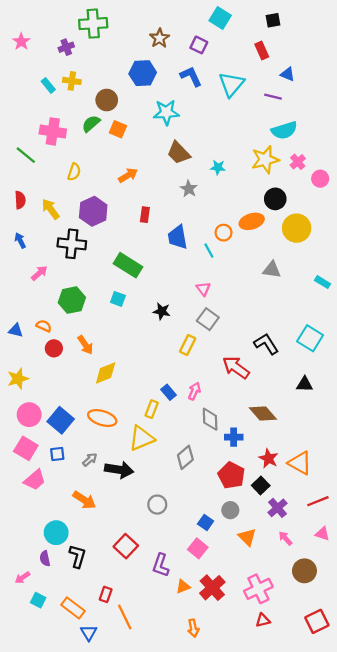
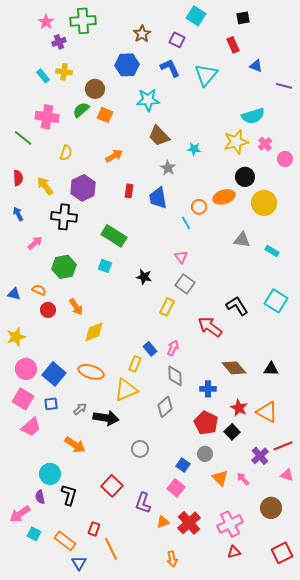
pink star: (21, 42) -> (46, 22), moved
purple line: (273, 97) -> (284, 86), moved
blue trapezoid: (177, 237) -> (158, 198), moved
cyan rectangle: (322, 282) -> (272, 251), moved
black triangle: (304, 384) -> (271, 369), moved
gray diamond: (210, 419) -> (175, 376), moved
purple cross: (277, 508) -> (260, 456), moved
pink arrow: (285, 538) -> (243, 479), moved
pink arrow: (22, 578) -> (20, 514), size x1.5

